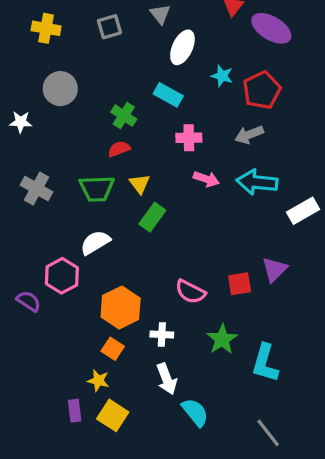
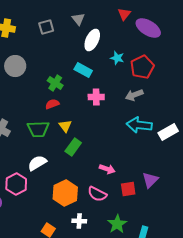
pink arrow: (206, 179) -> (107, 169), moved
white rectangle: (303, 211) -> (168, 132), moved
orange hexagon: (121, 308) -> (65, 193), moved

